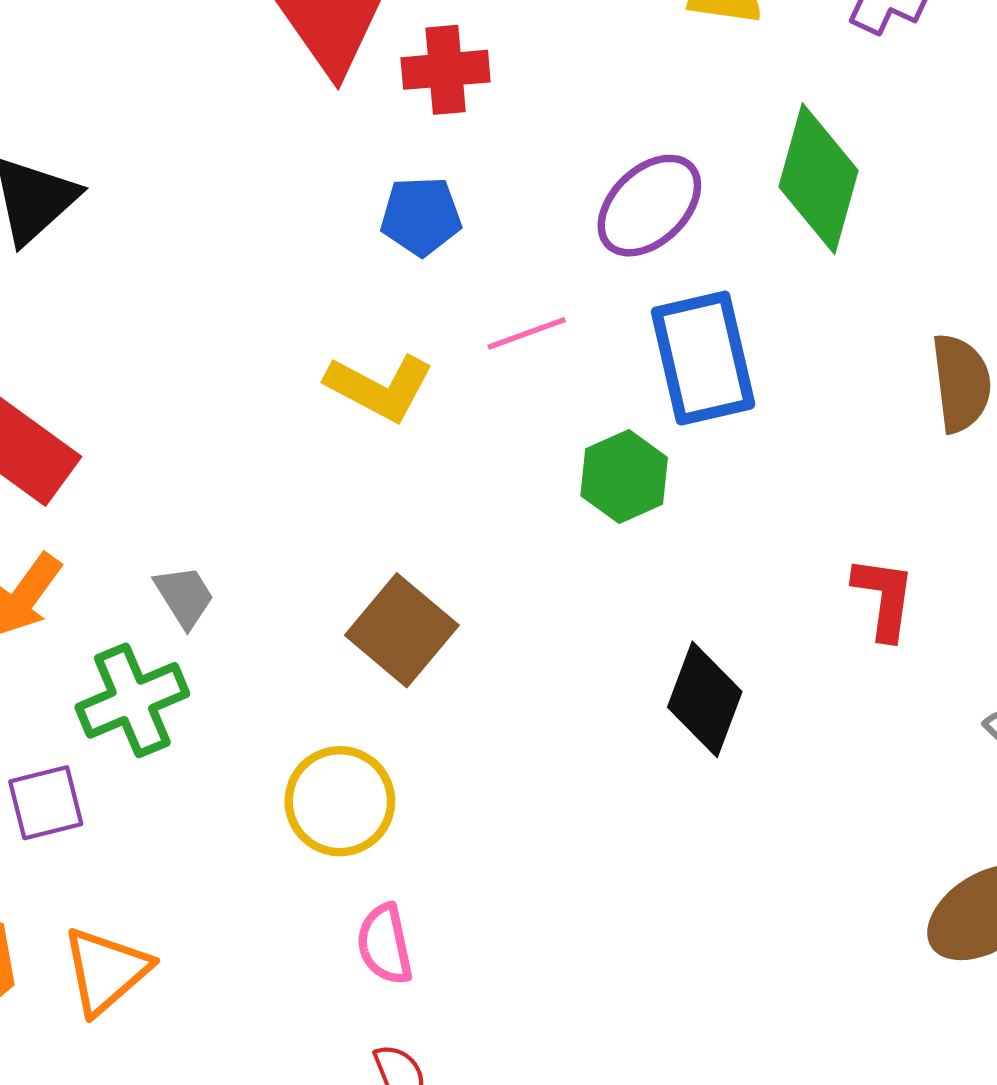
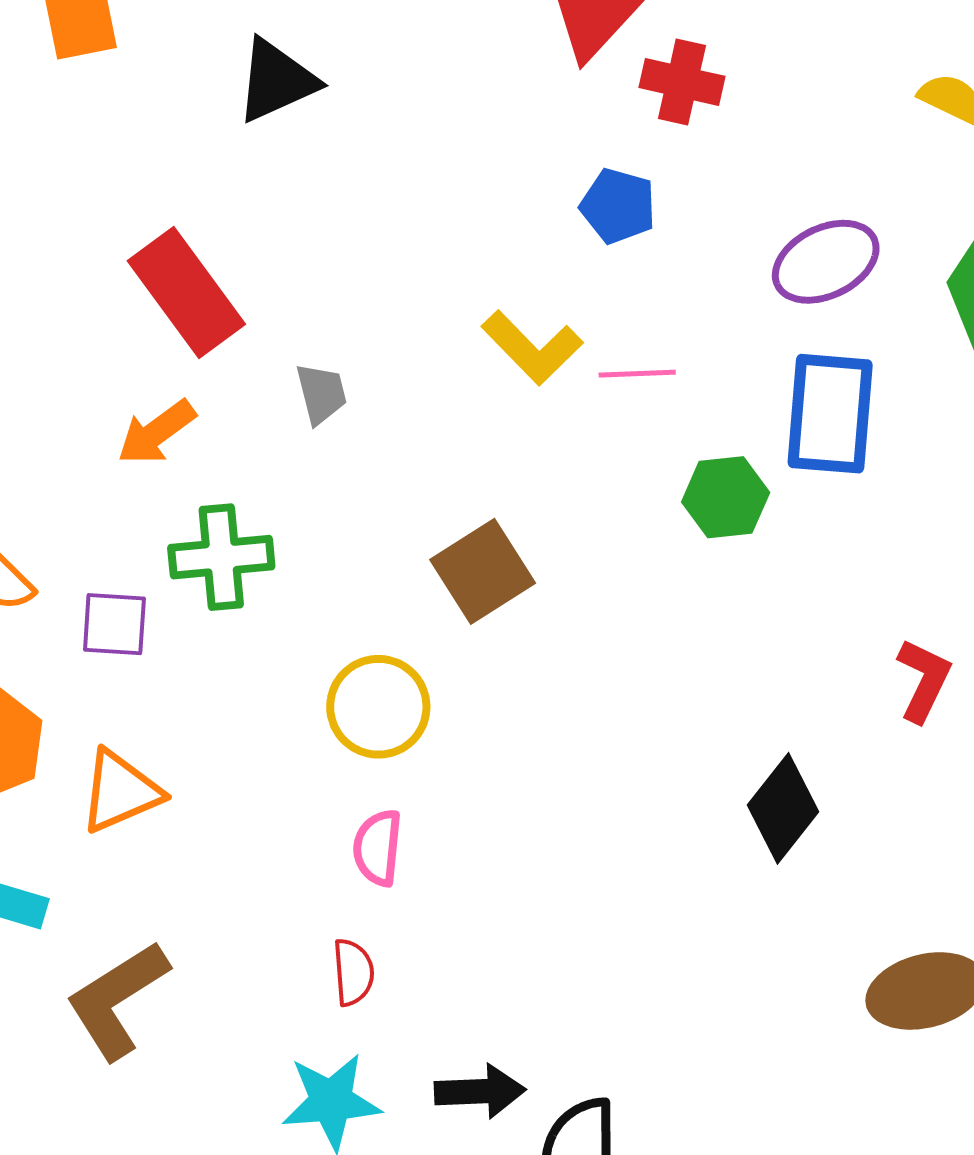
pink line: (527, 333) -> (637, 374), moved
gray trapezoid: (184, 596) -> (321, 394), moved
black diamond: (705, 699) -> (783, 808), moved

